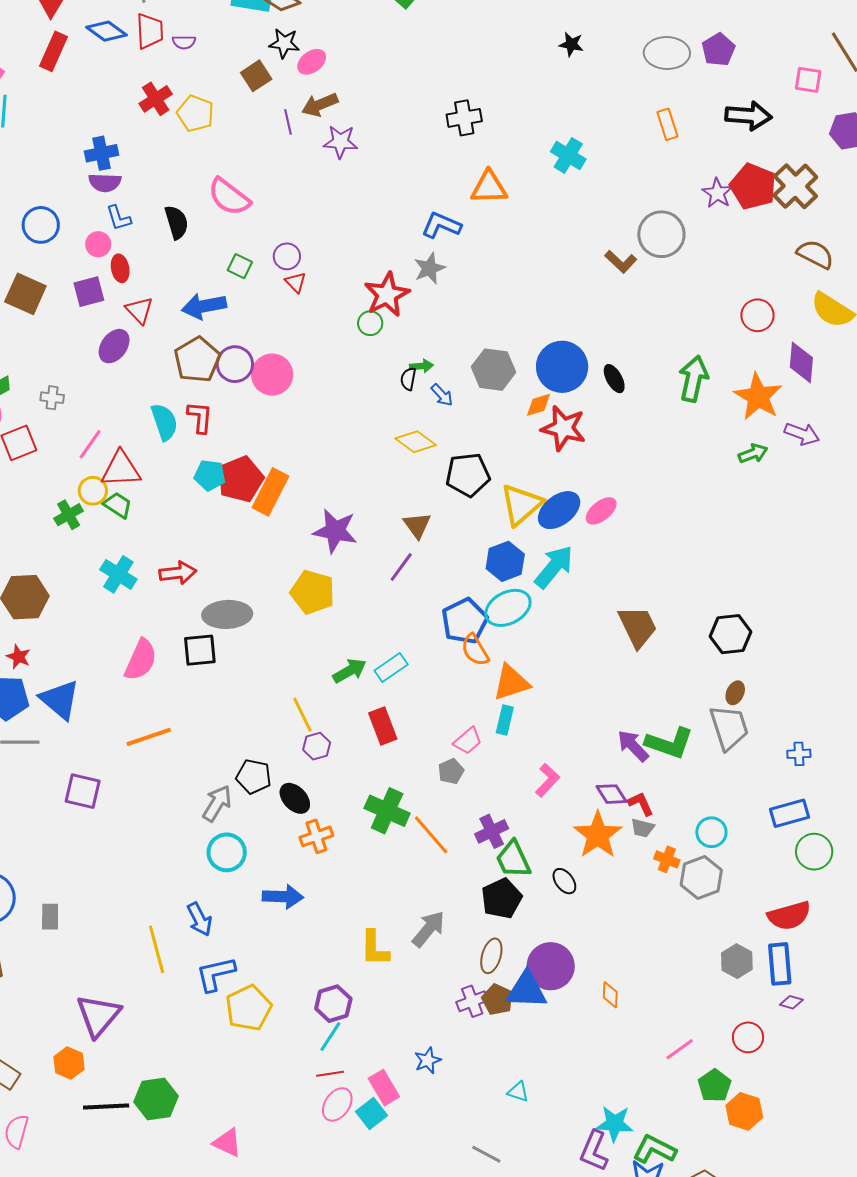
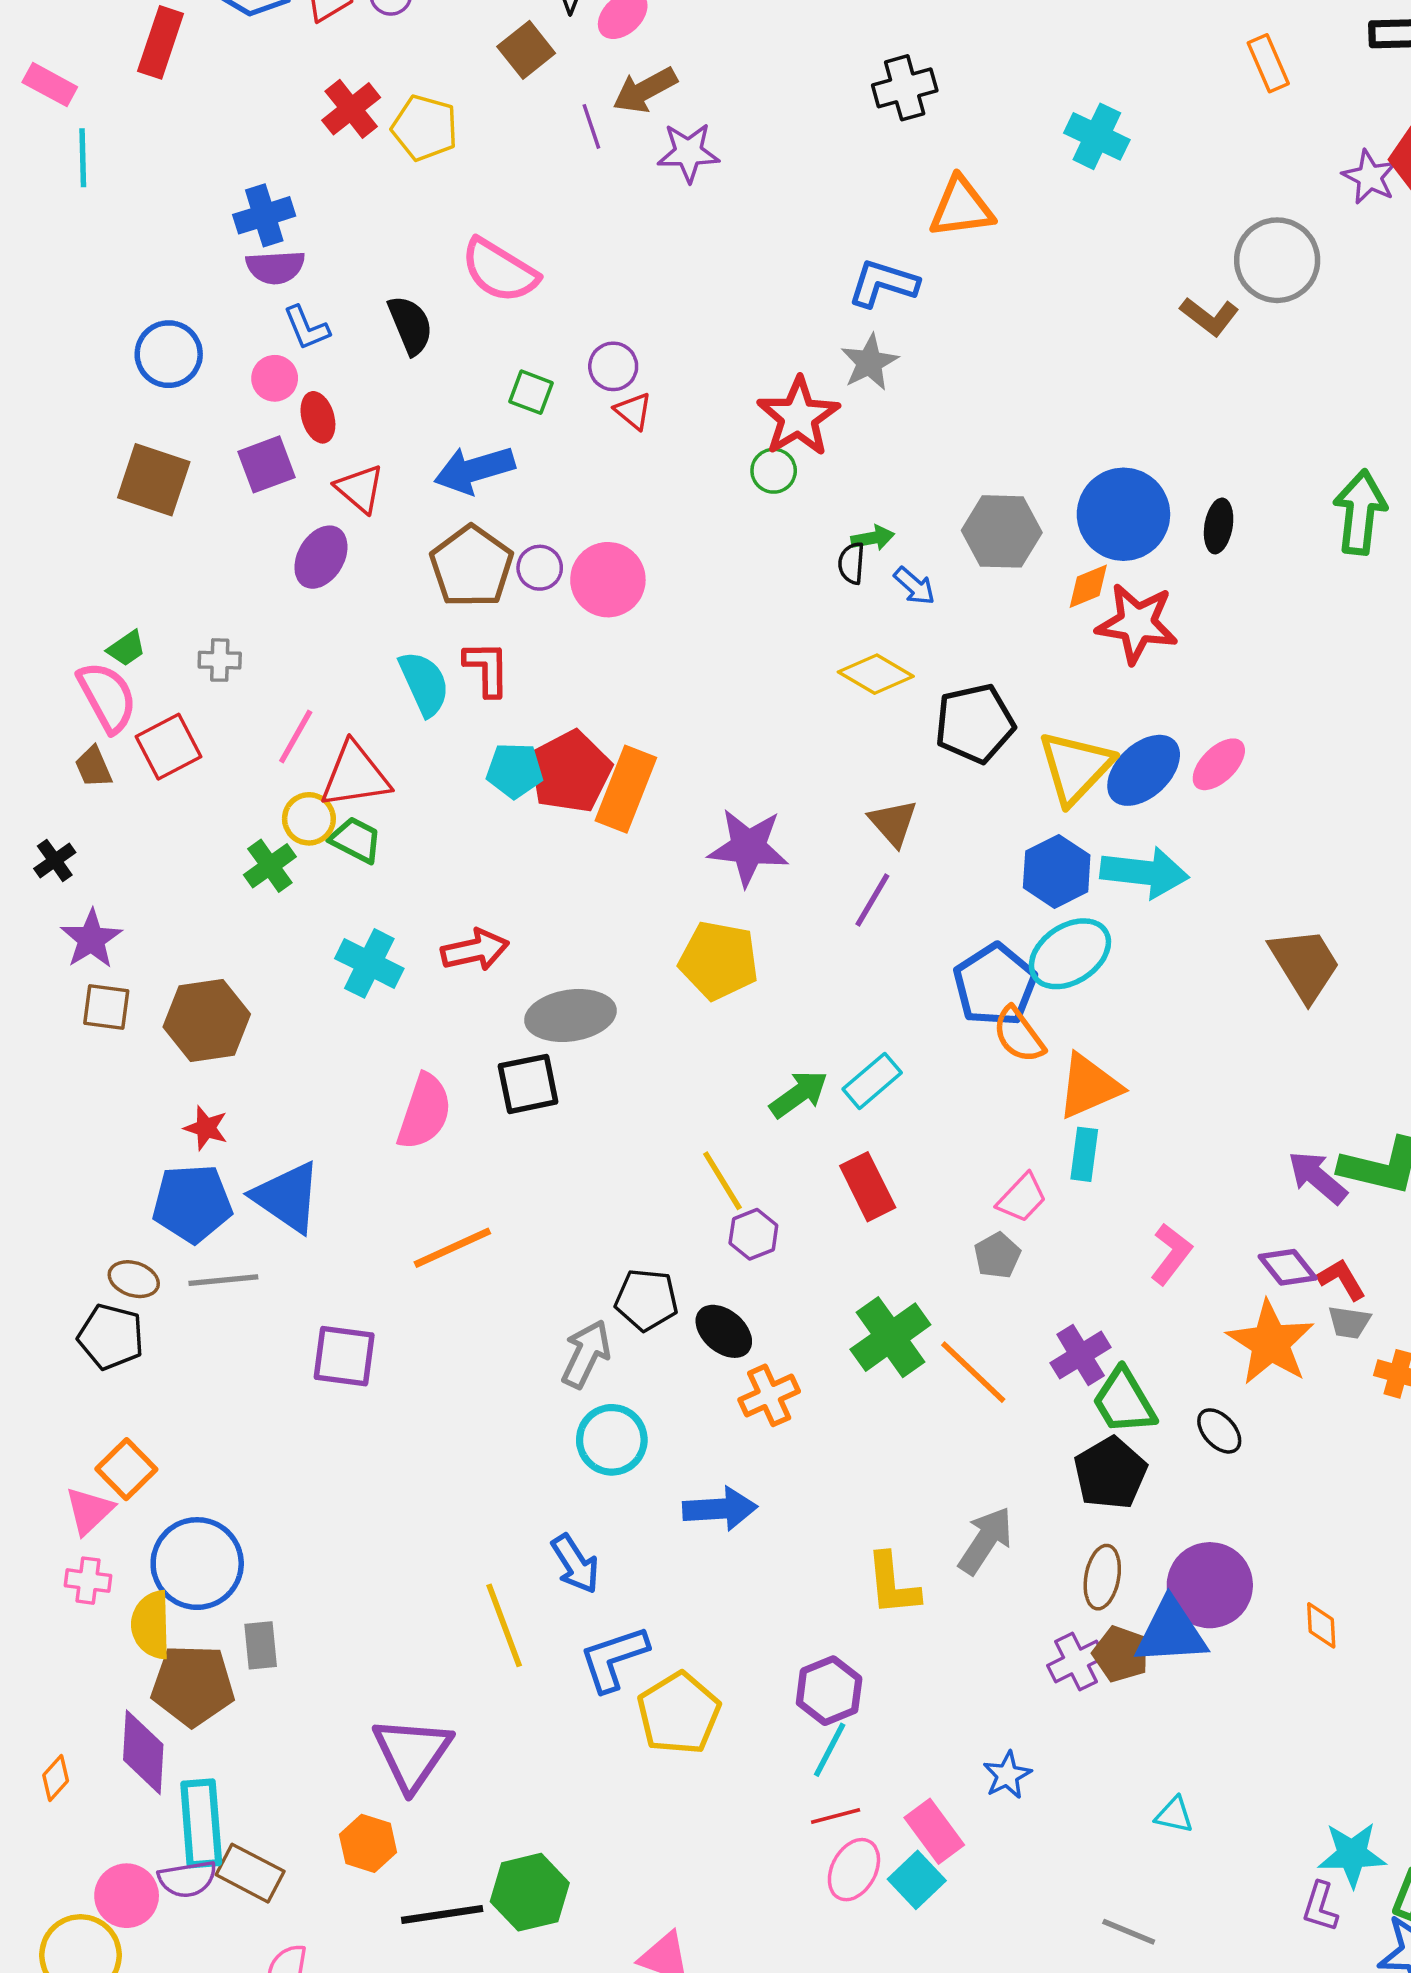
purple circle: (235, 364) -> (540, 568), size x0.7
black ellipse: (614, 379) -> (1219, 526), turned 44
cyan arrow: (554, 567) -> (1144, 872), turned 63
green cross: (387, 811) -> (890, 1337), turned 36
gray rectangle: (50, 917) -> (261, 1645), moved
purple L-shape: (594, 1151) -> (1320, 1907), size x0.7

